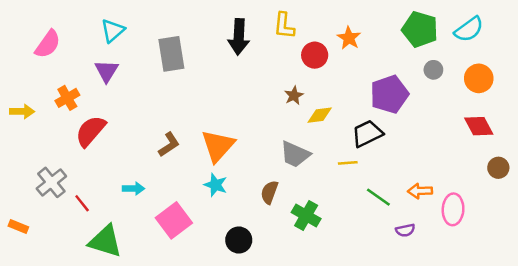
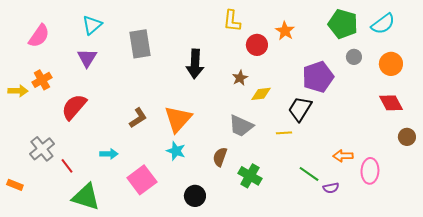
black arrow: (239, 37) -> (195, 64), moved
orange cross: (67, 98) -> (42, 80), moved
black trapezoid: (367, 133) -> (300, 109), turned -32
green line: (378, 197) -> (309, 174), moved

